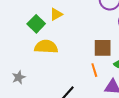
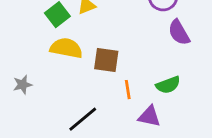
brown square: (103, 48) -> (106, 60), moved

